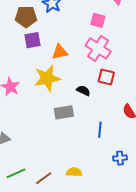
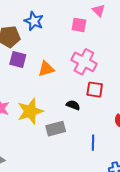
pink square: (98, 20) -> (79, 25), moved
purple square: (32, 40) -> (18, 60), turned 30
yellow star: (47, 78) -> (30, 111), moved

